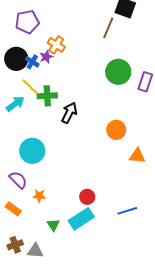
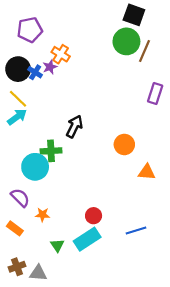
brown line: (108, 28) -> (145, 51), moved
green circle: (118, 72) -> (126, 41), moved
yellow line: (30, 87) -> (18, 99), moved
green cross: (47, 96) -> (51, 151), moved

